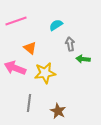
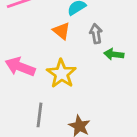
orange triangle: (30, 48) -> (61, 31), moved
yellow star: (45, 73) -> (61, 74), turned -30

